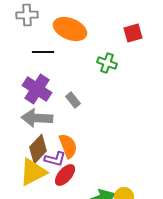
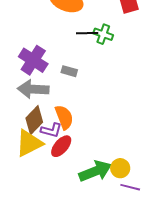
black line: (43, 52) -> (87, 33), moved
gray rectangle: (73, 100) -> (69, 71), turned -35

